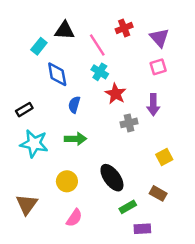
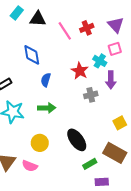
red cross: (124, 28) -> (87, 28), moved
cyan rectangle: (39, 46) -> (17, 13), moved
cyan cross: (100, 72) -> (100, 61), moved
brown rectangle: (158, 193) -> (115, 153), size x1.6
pink semicircle: (74, 218) -> (30, 166), moved, turned 77

